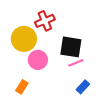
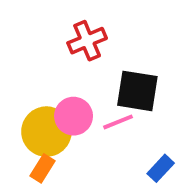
yellow circle: (24, 39) -> (46, 132), moved
pink line: (76, 63) -> (118, 122), moved

